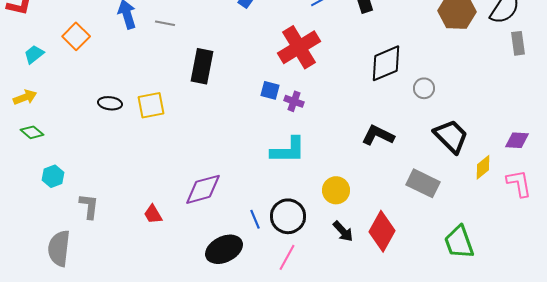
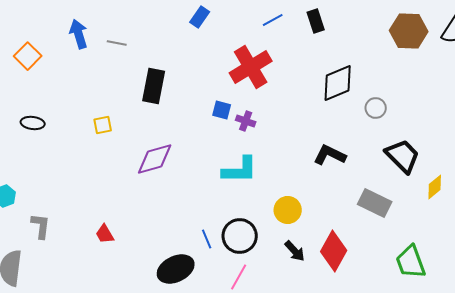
black ellipse: (110, 103) -> (33, 123), moved
yellow square: (151, 105) -> (103, 125), size x0.7
purple diamond: (203, 189) -> (155, 159), moved

